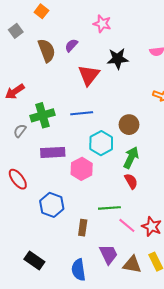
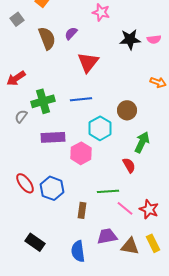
black star: (118, 59) -> (130, 39), moved
green arrow: (131, 158) -> (142, 142), moved
red ellipse: (18, 179) -> (25, 183), moved
purple trapezoid: (108, 254) -> (107, 236), turned -75

